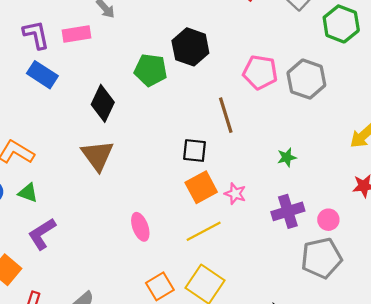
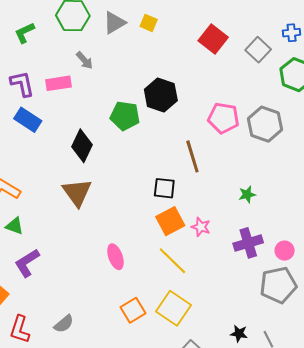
yellow line: (204, 231) -> (172, 261), turned 72

